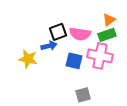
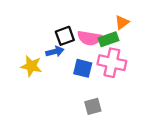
green rectangle: (107, 35) -> (109, 39), moved

